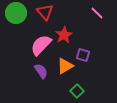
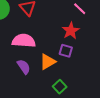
red star: (64, 35) -> (71, 31), moved
pink semicircle: (41, 45) -> (24, 41), turned 50

